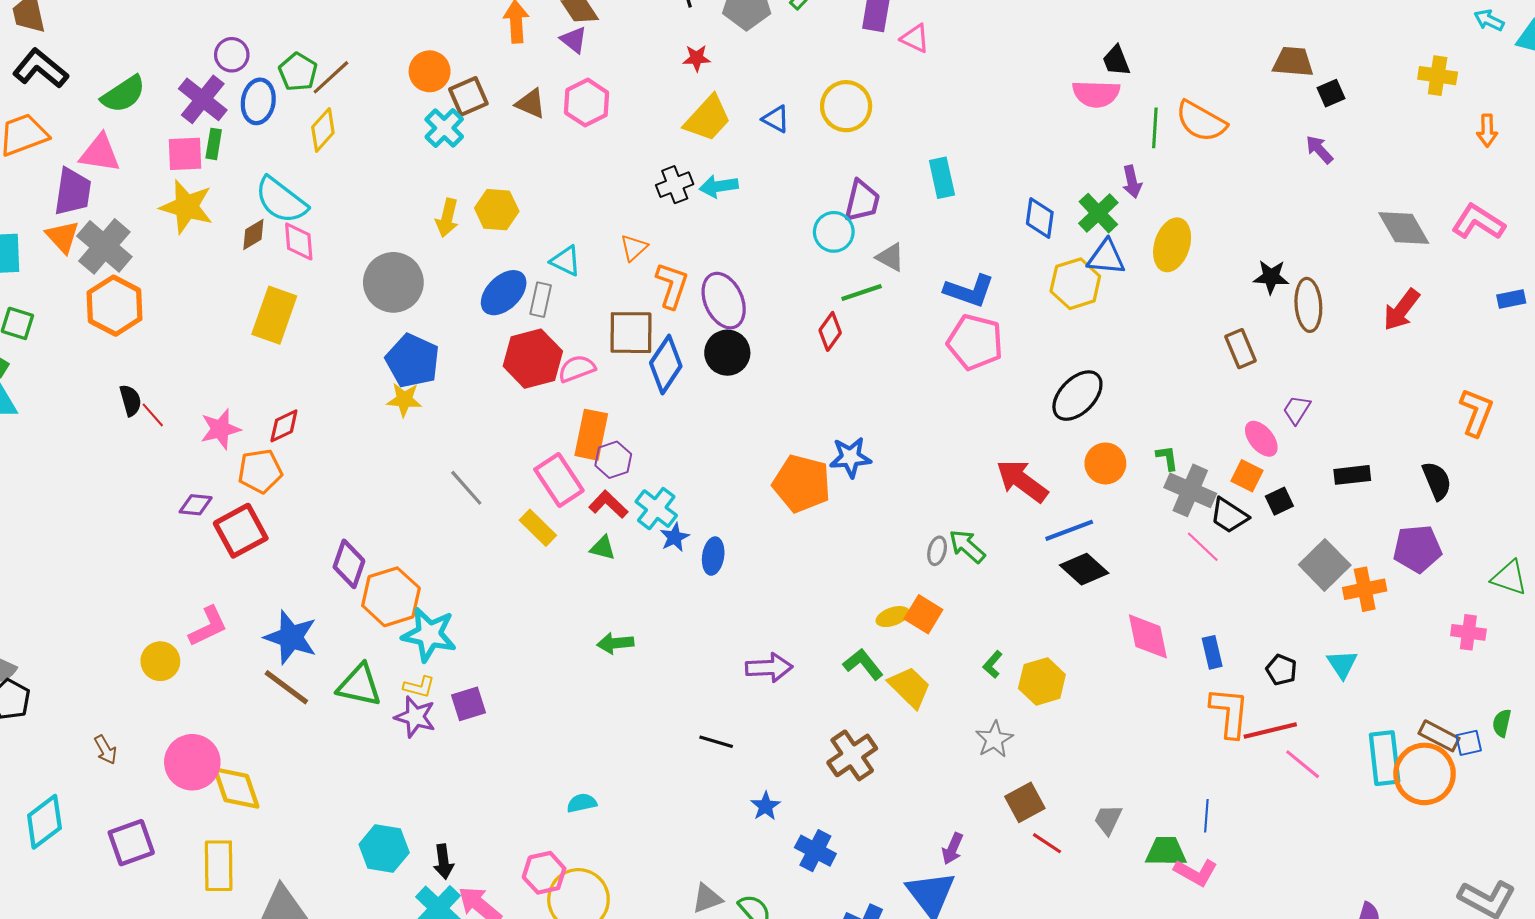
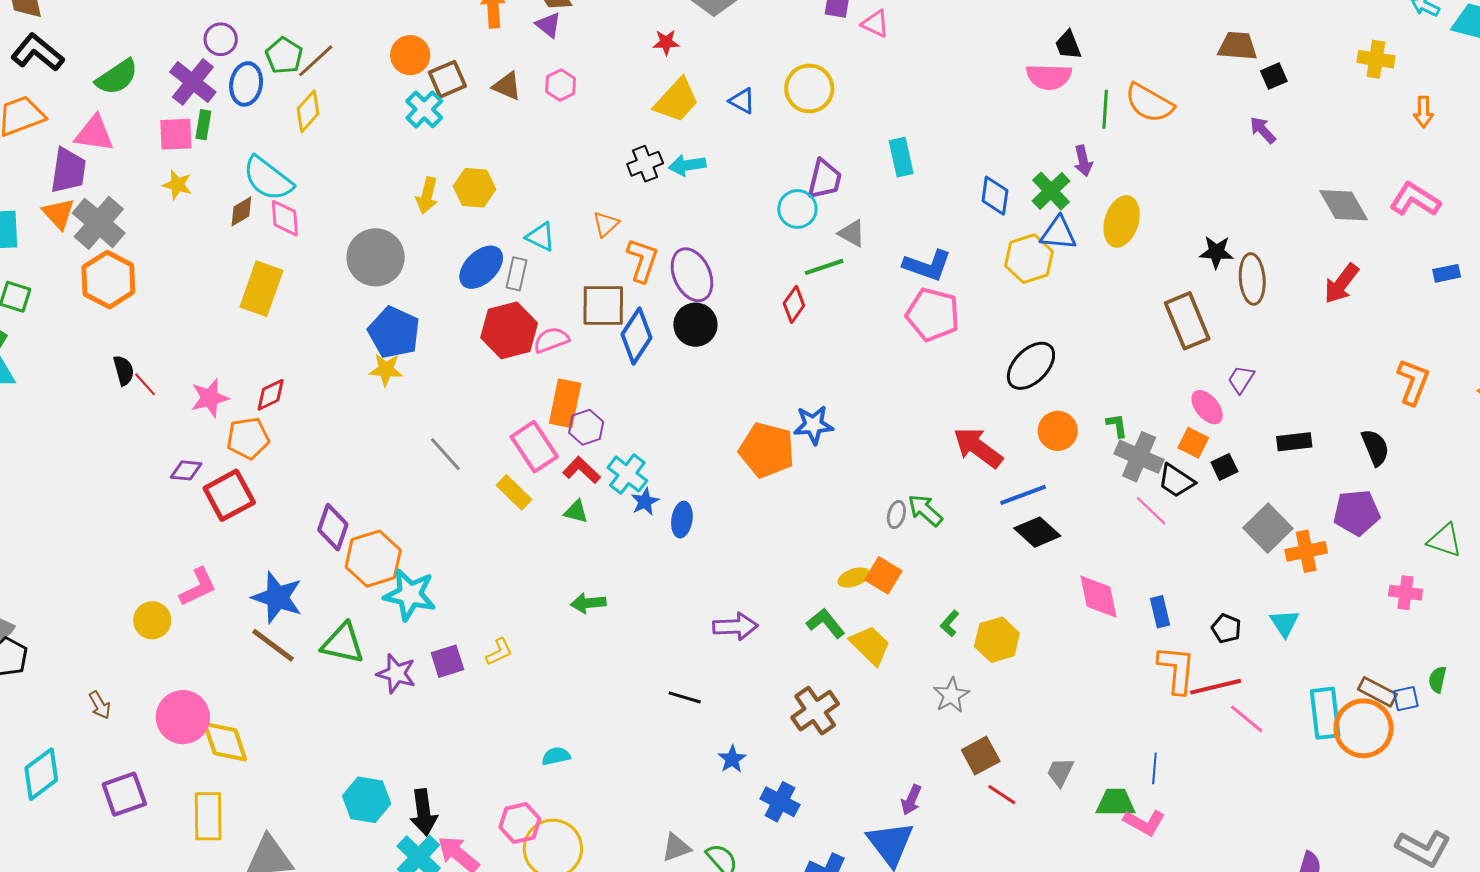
pink hexagon: (587, 103) -> (561, 85), size x0.7
yellow star: (186, 207) -> (177, 185), size x0.6
brown rectangle: (1241, 349) -> (1187, 321), size x1.5
yellow L-shape: (419, 687) -> (499, 652), moved, turned -40
black arrow: (443, 862) -> (424, 812), size x1.4

